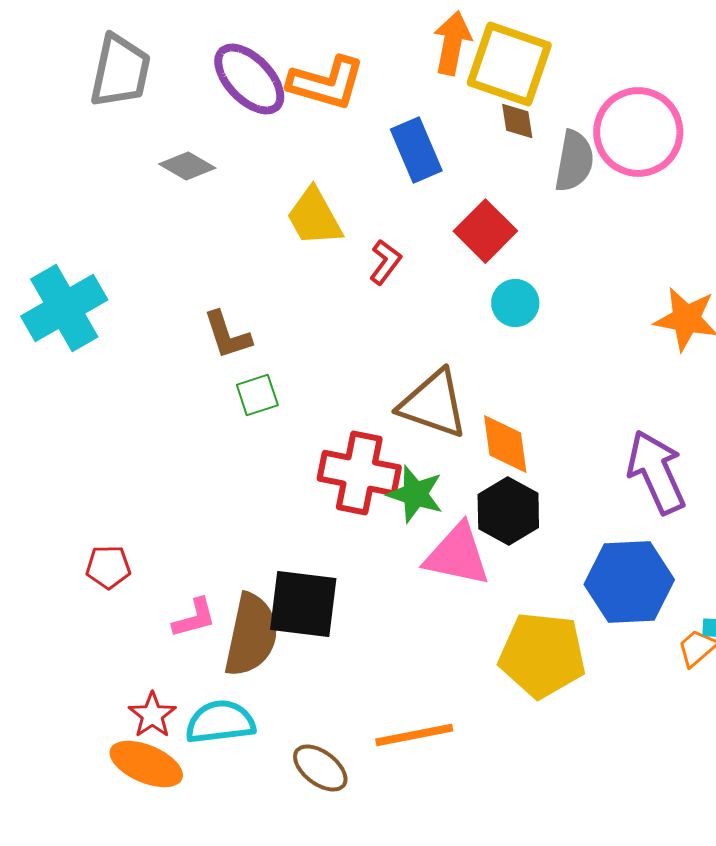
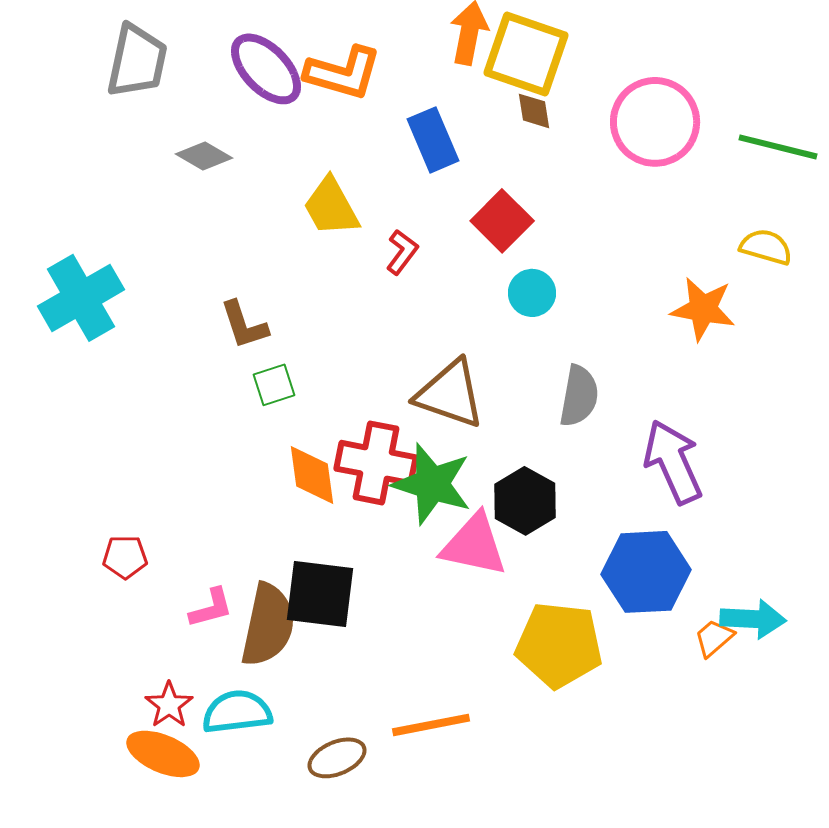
gray semicircle: (574, 161) -> (579, 396), moved
orange diamond: (505, 444) -> (312, 475), moved
green star: (415, 494) -> (432, 484), size x1.4
brown ellipse: (320, 768) -> (337, 758), turned -60

